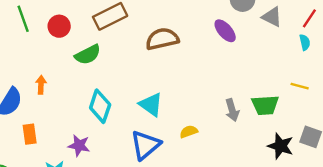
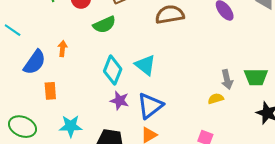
cyan triangle: (151, 105) -> (145, 65), moved
yellow semicircle: (189, 132) -> (216, 99), moved
purple star: (79, 145) -> (119, 101), moved

